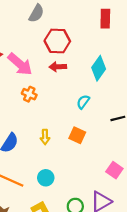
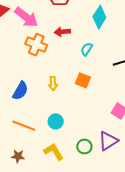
red arrow: (58, 67) -> (62, 32), moved
orange cross: (29, 94) -> (36, 45), size x1.5

